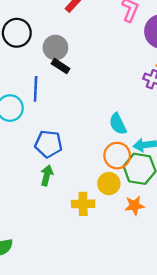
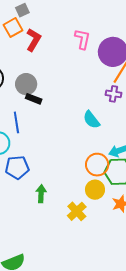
cyan semicircle: (118, 124) -> (91, 120), moved
blue pentagon: (49, 144) -> (17, 167), moved
yellow cross: (83, 204) -> (77, 211), turned -30

